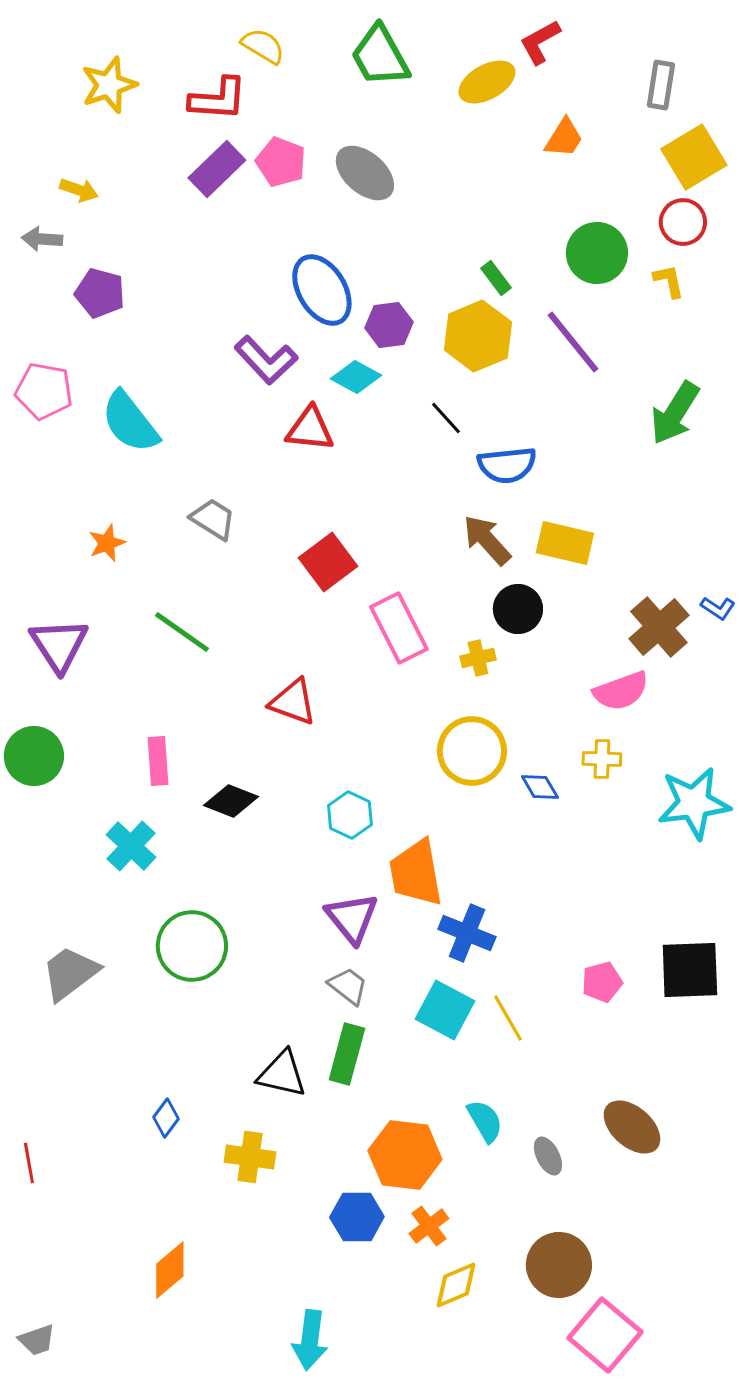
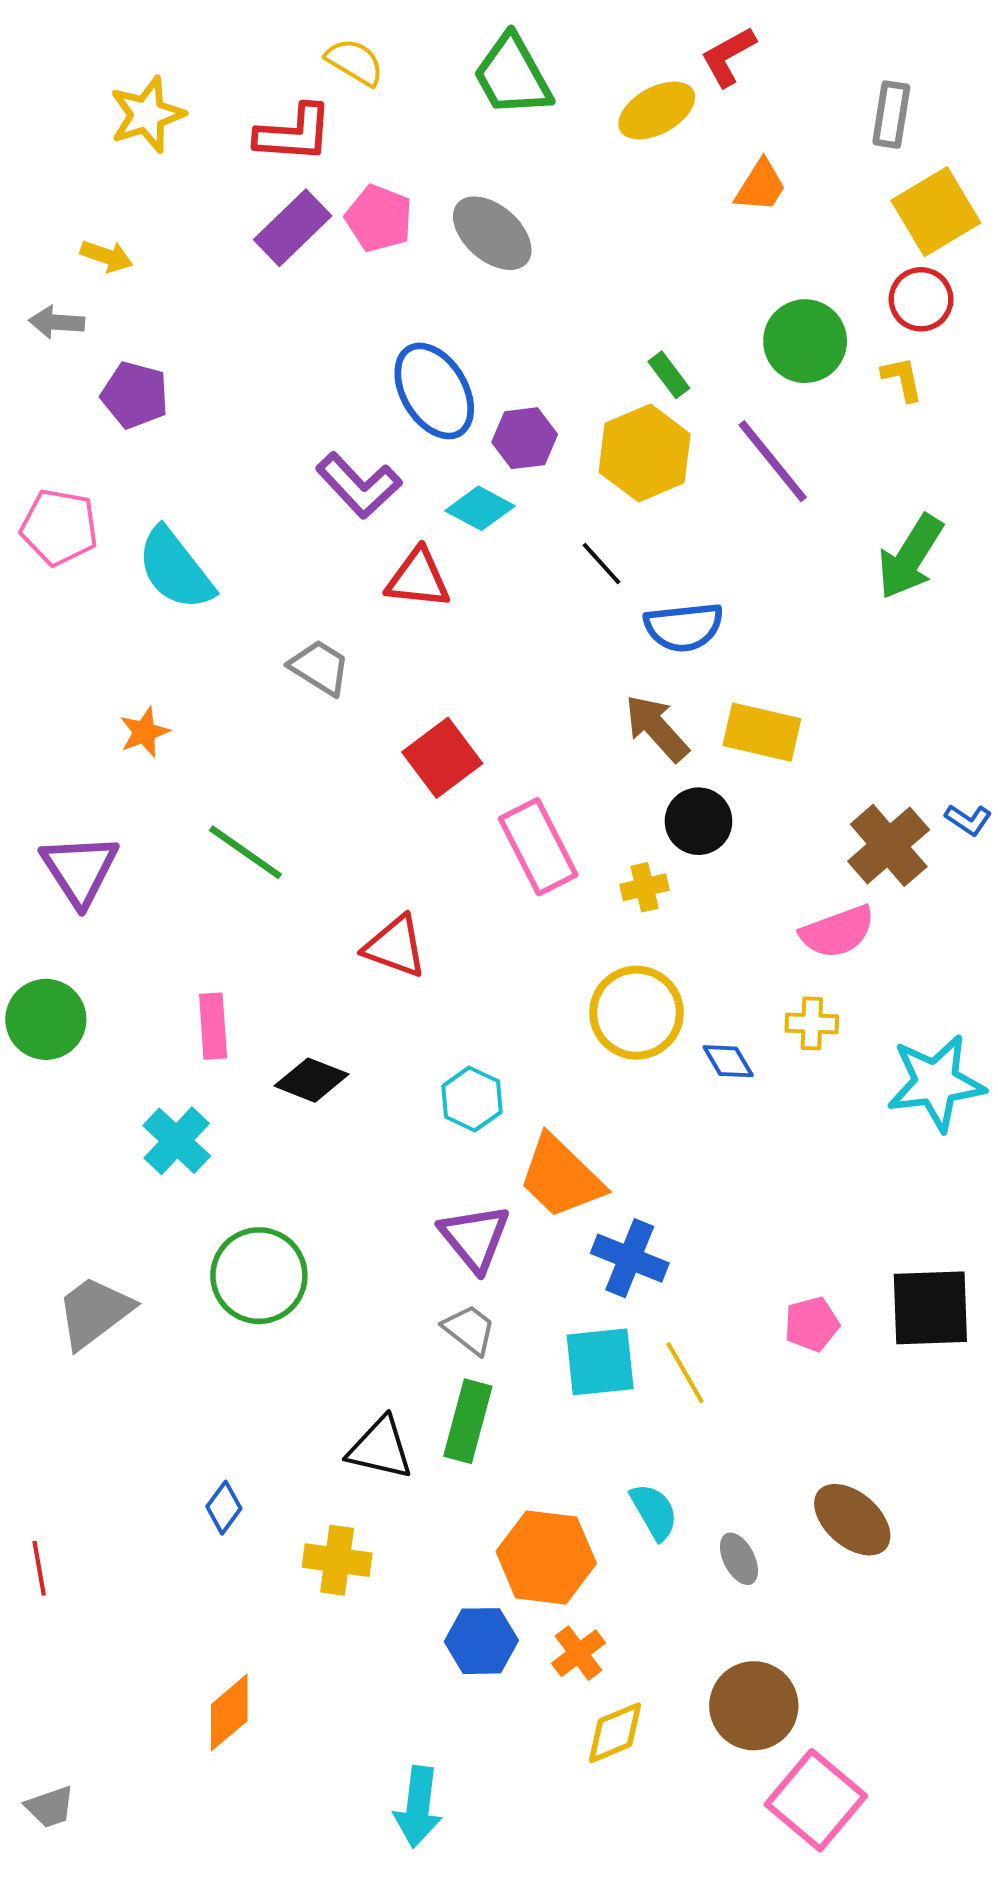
gray trapezoid: (213, 519) -> (320, 667), moved
orange trapezoid: (416, 873) -> (561, 1177), turned -36
cyan square: (445, 1010) -> (600, 1362), turned -34

